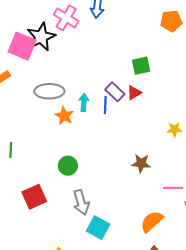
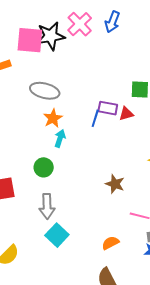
pink square: (22, 46) -> (30, 40), turned -32
purple rectangle: (115, 92) -> (108, 108), turned -48
cyan arrow: (84, 102) -> (60, 138), moved
orange semicircle: (152, 221) -> (110, 243), size x0.7

